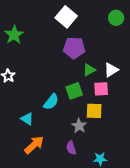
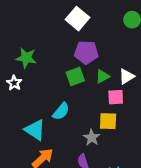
green star: (14, 35) -> (26, 58), moved, turned -30
green square: (74, 91) -> (75, 76), moved
cyan triangle: (27, 119) -> (35, 130), size x1.5

